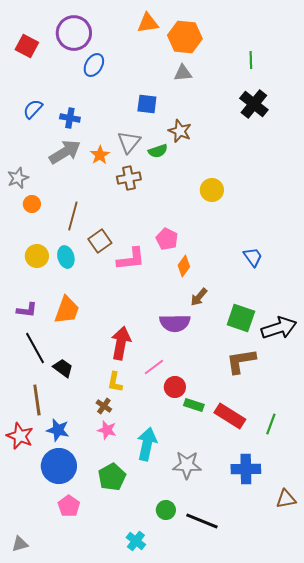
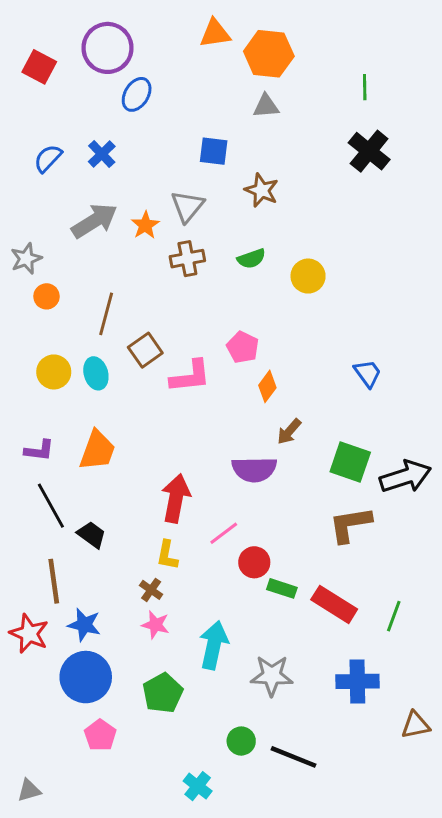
blue cross: (70, 118) -> (102, 154), moved, turned 36
green semicircle: (158, 151) -> (251, 259), moved

